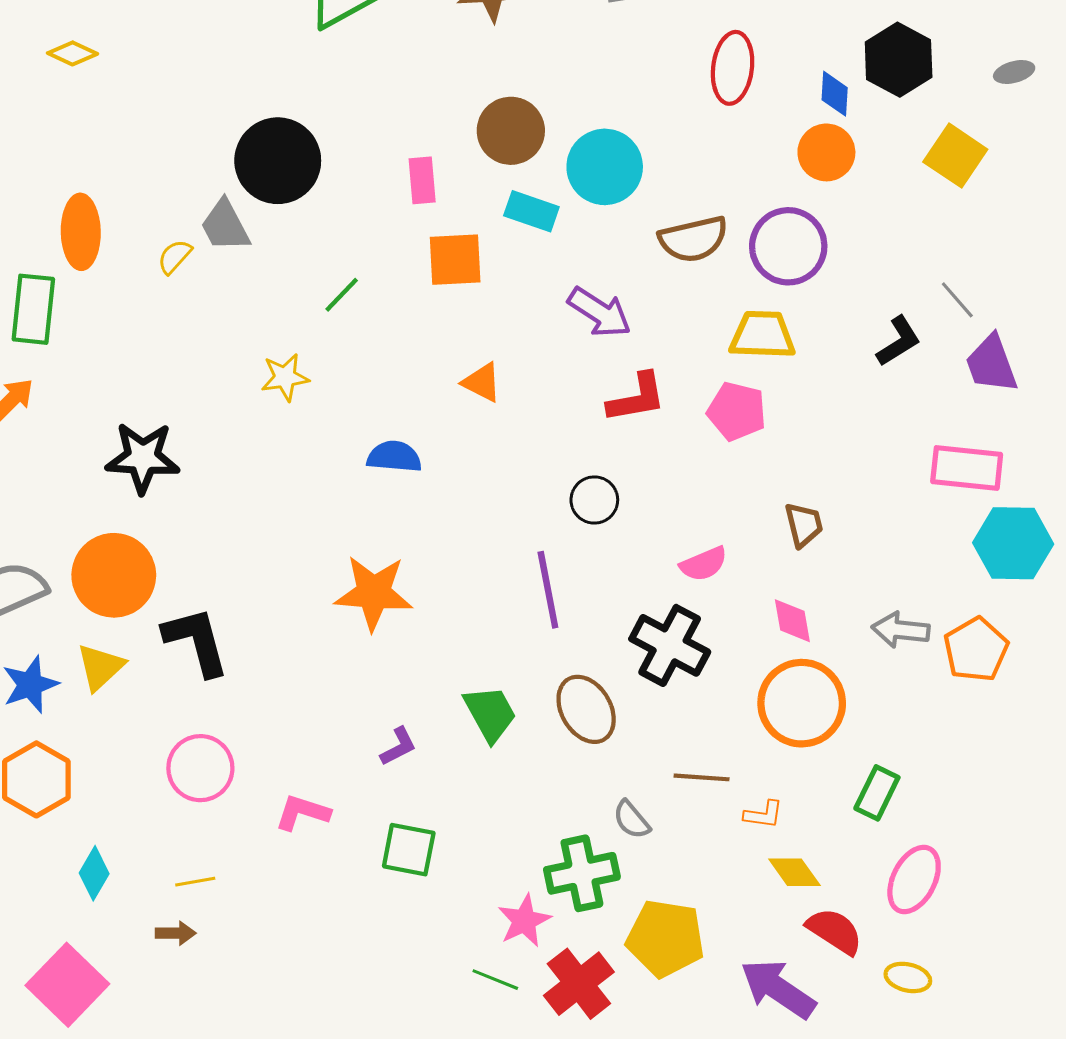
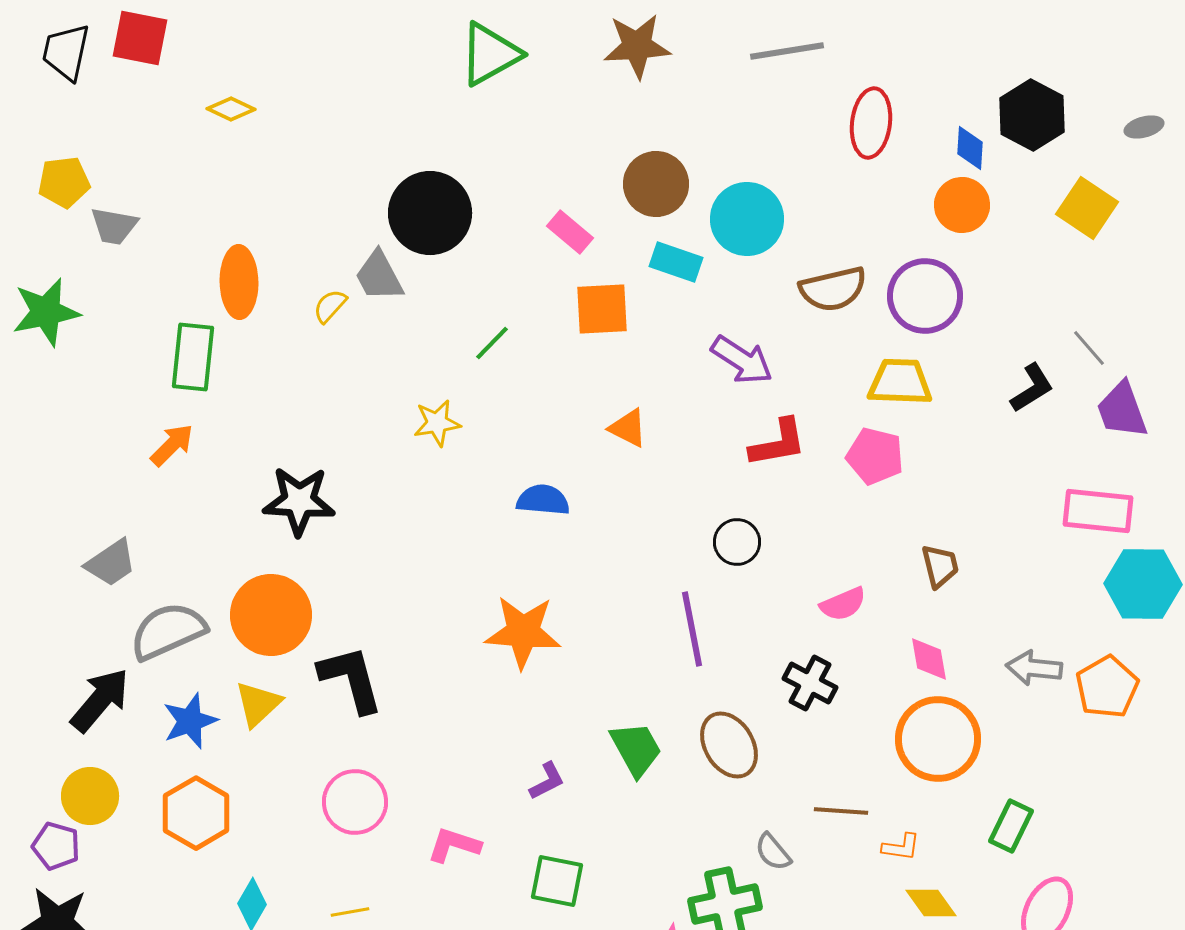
pink rectangle: (422, 180) -> (570, 232), turned -45
black cross: (670, 645) -> (810, 683), size x0.7

